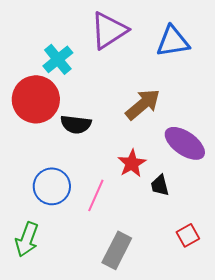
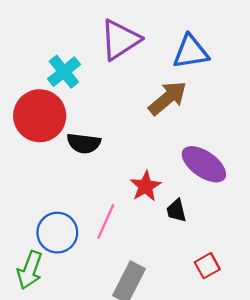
brown arrow: (143, 104) -> (168, 98), moved
blue circle: (52, 186) -> (57, 233), moved

